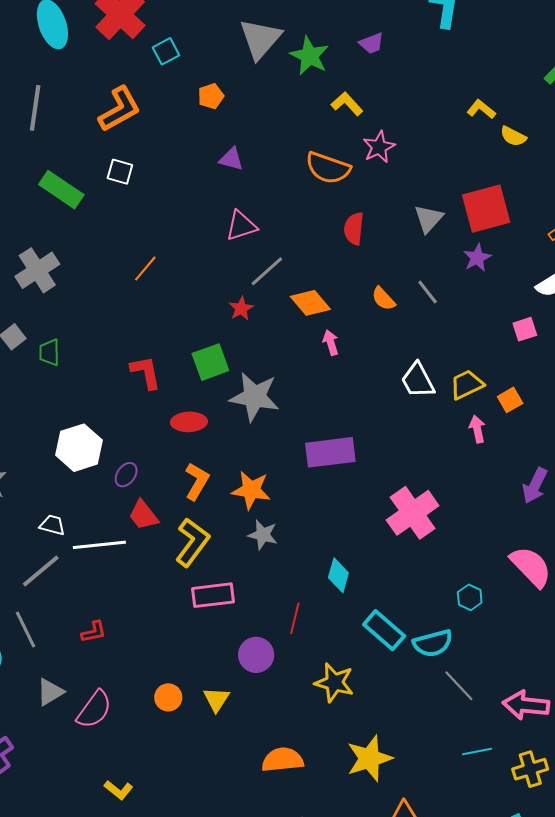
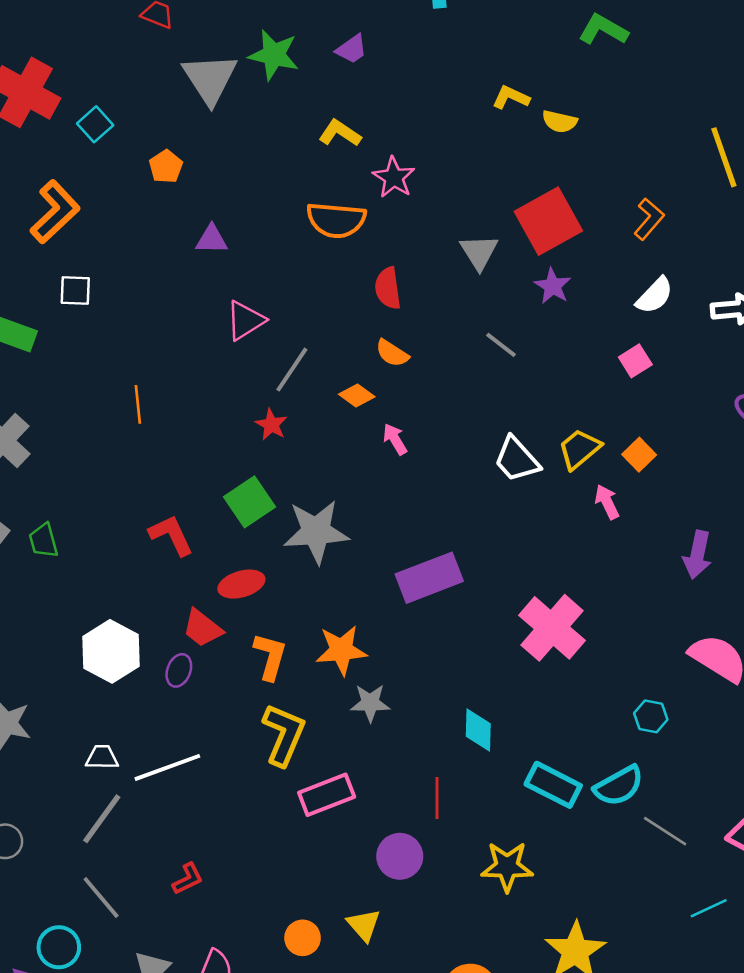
green star: (309, 56) -> (274, 55), moved
orange line: (145, 268) -> (138, 404), turned -32
orange semicircle: (383, 299) -> (392, 353), moved
orange diamond: (310, 303) -> (357, 396), size x0.7
red trapezoid: (143, 515) -> (202, 628), moved

